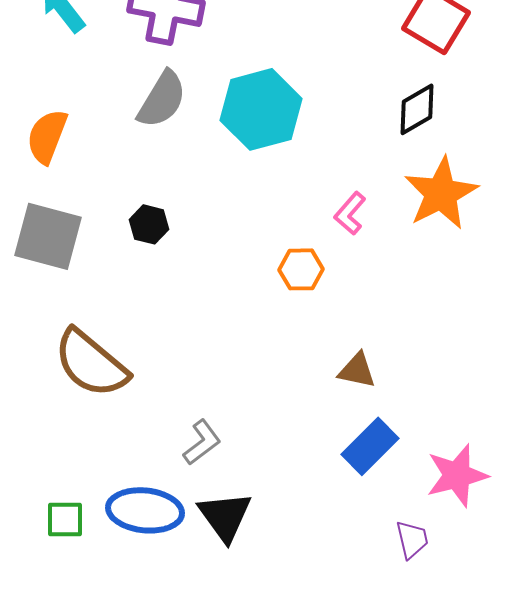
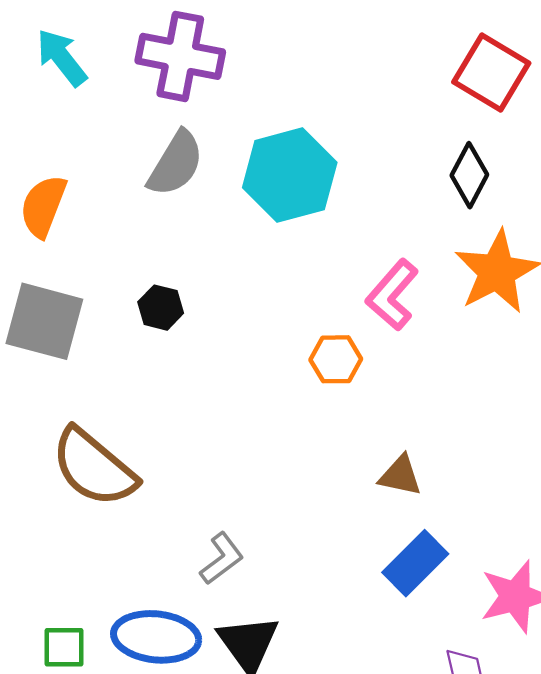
black diamond: (417, 109) -> (469, 175), turned -32
pink L-shape: (350, 213) -> (392, 295), size x1.4

